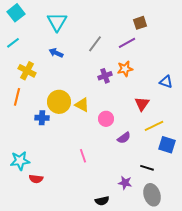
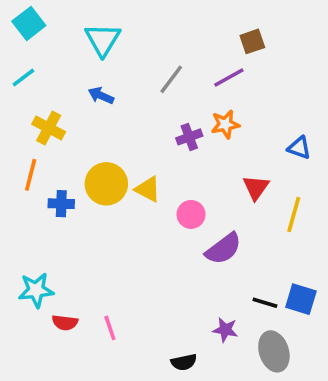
blue cross: (42, 118) -> (61, 204), moved
yellow line: (154, 126) -> (294, 214), moved, turned -48
purple semicircle: (124, 138) -> (223, 249), size x1.5
blue square: (167, 145) -> (301, 299), moved
pink line: (83, 156) -> (110, 328), moved

